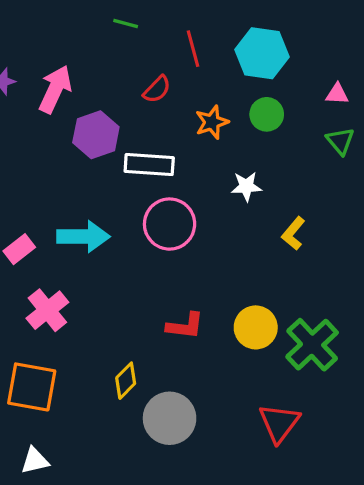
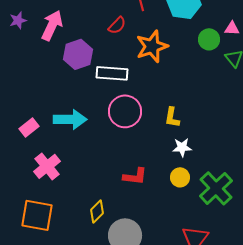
green circle: (267, 114) -> (209, 39), moved
orange star: (212, 122) -> (152, 46), size x1.5
white star: (246, 186) -> (182, 147), moved
yellow L-shape: (293, 233) -> (172, 117), moved, turned -30
yellow circle: (256, 327) -> (180, 177), size x0.7

